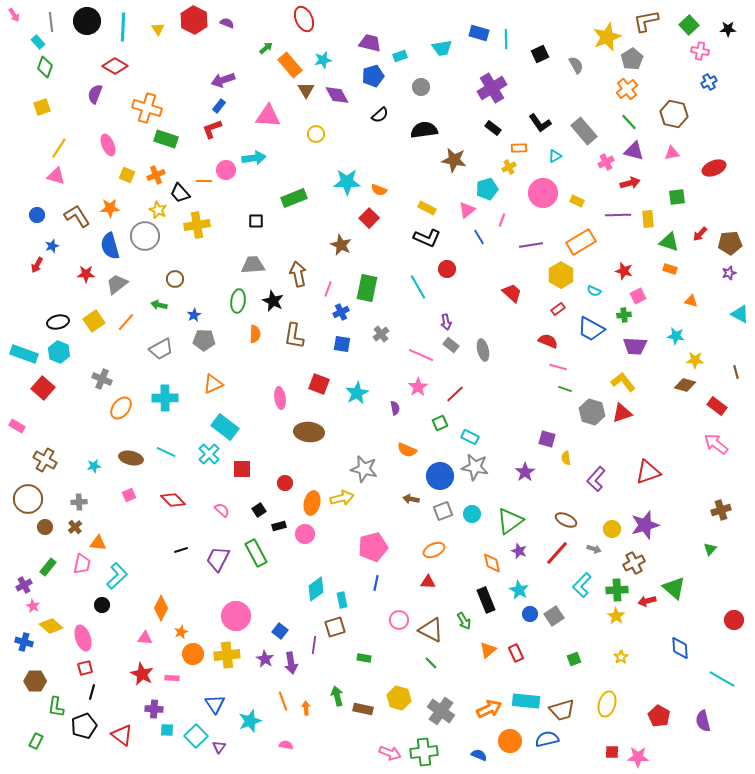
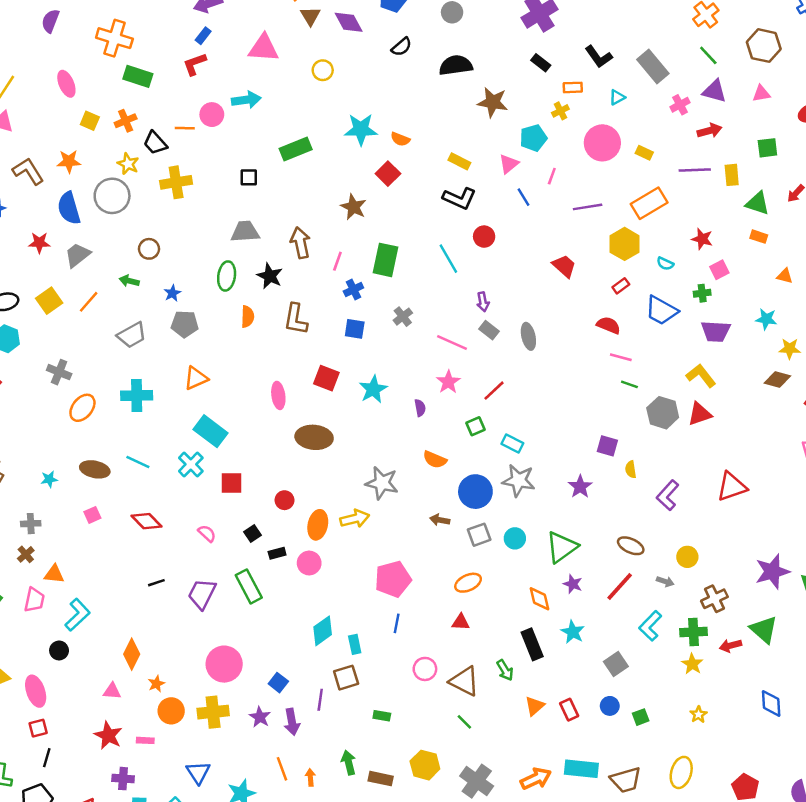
purple star: (645, 525) -> (772, 572), moved
blue circle: (530, 614) -> (610, 706), moved

